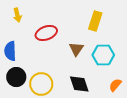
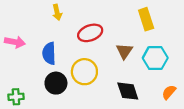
yellow rectangle: (95, 21) -> (146, 19), turned -36
yellow circle: (41, 84) -> (84, 72), moved

